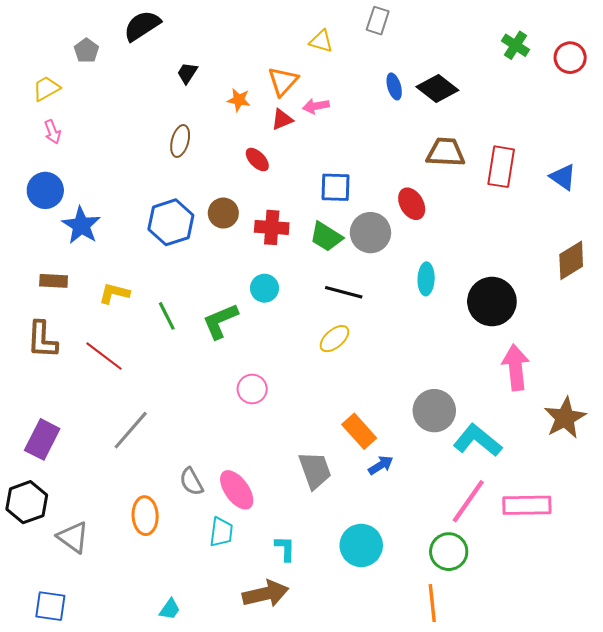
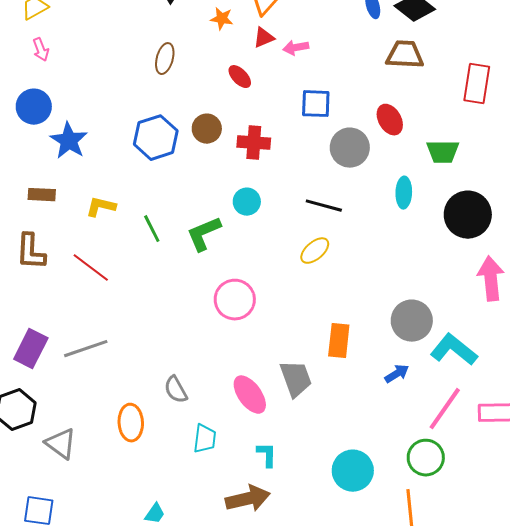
pink arrow: (316, 106) -> (296, 48), moved
brown trapezoid: (446, 152) -> (405, 55), moved
green trapezoid: (326, 237) -> (443, 152), moved, turned -32
pink circle: (252, 389) -> (235, 300), size x1.4
gray line: (131, 430) -> (86, 349), moved, turned 30
orange rectangle: (359, 431) -> (339, 341), turned 48
blue arrow: (381, 465) -> (397, 374), moved
pink ellipse: (237, 490) -> (250, 395), moved
cyan circle: (361, 545) -> (353, 471), moved

